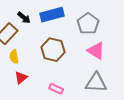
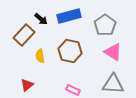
yellow semicircle: (14, 57) -> (40, 56), moved
red triangle: (21, 78) -> (27, 85), moved

